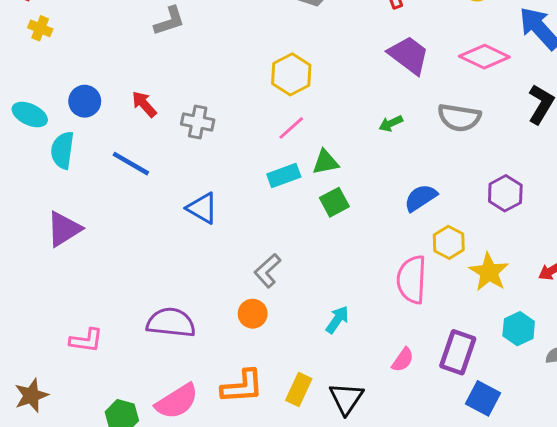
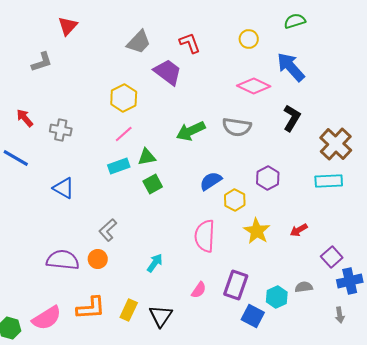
purple trapezoid: (409, 55) -> (168, 72), moved
green arrow: (391, 123) -> (191, 131), size x1.8
yellow hexagon: (449, 242) -> (235, 200), moved
purple semicircle: (171, 323) -> (63, 260), moved
cyan hexagon: (519, 329) -> (277, 297), moved

